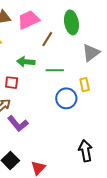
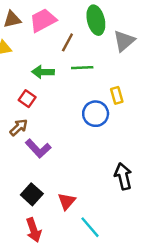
gray triangle: (91, 53) -> (124, 41), moved
green line: (55, 70) -> (82, 68), moved
red square: (12, 83) -> (27, 99), turned 32

